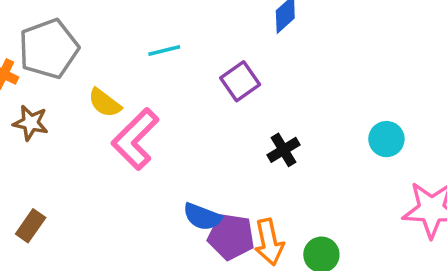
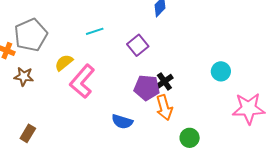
yellow semicircle: (105, 103) -> (64, 63), turned 108
purple pentagon: (231, 237) -> (147, 88), moved
orange arrow: (269, 242) -> (164, 108), moved

